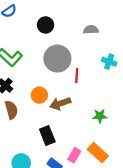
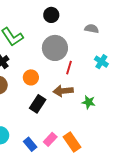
brown arrow: (60, 103) -> (63, 91), moved
green star: (100, 116) -> (89, 102), moved
black rectangle: (47, 135) -> (38, 104), moved, turned 42

